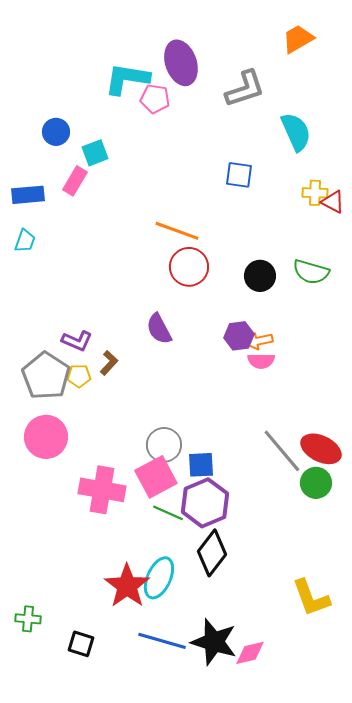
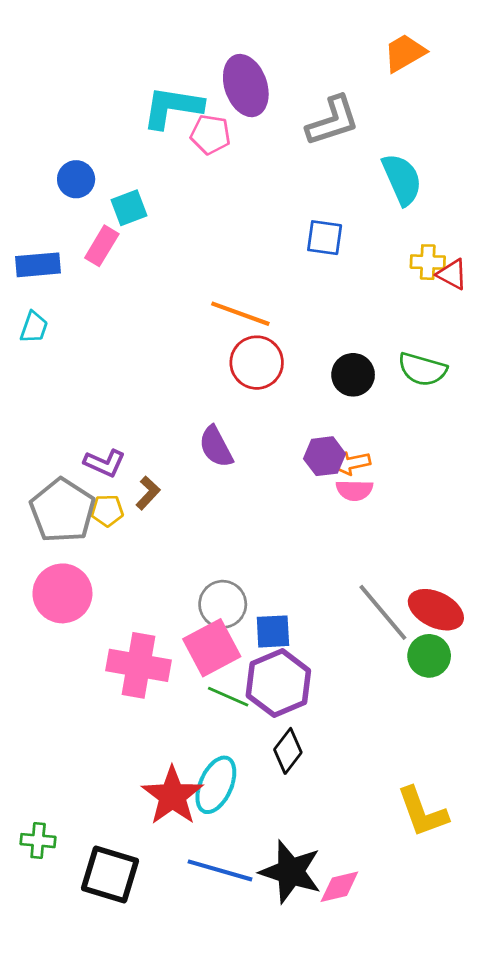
black diamond: (212, 553) -> (288, 751), size x0.7
black square: (81, 644) -> (110, 874), size x1.6

